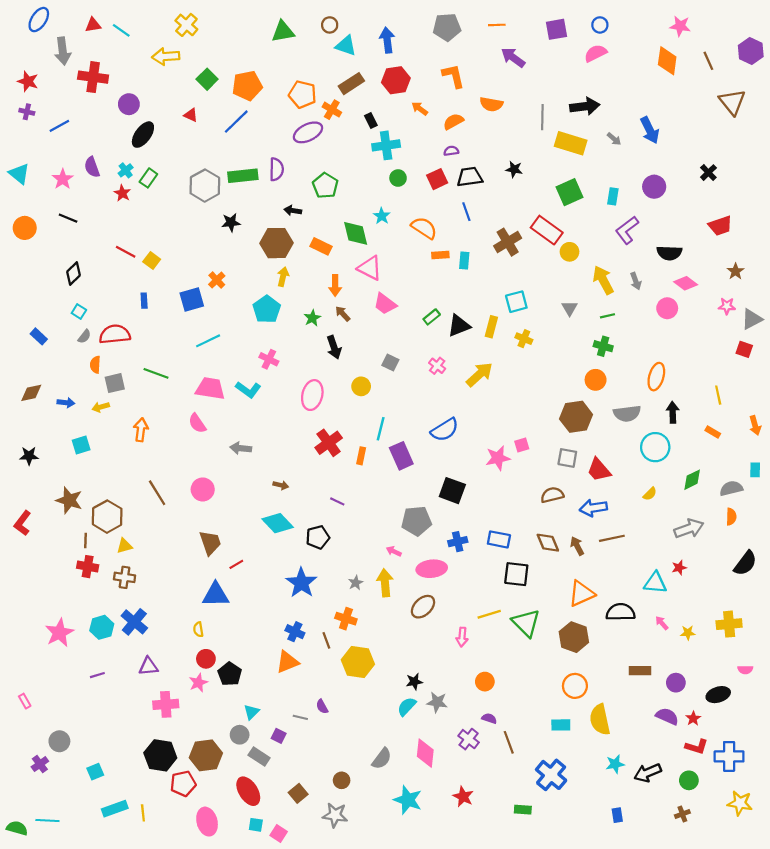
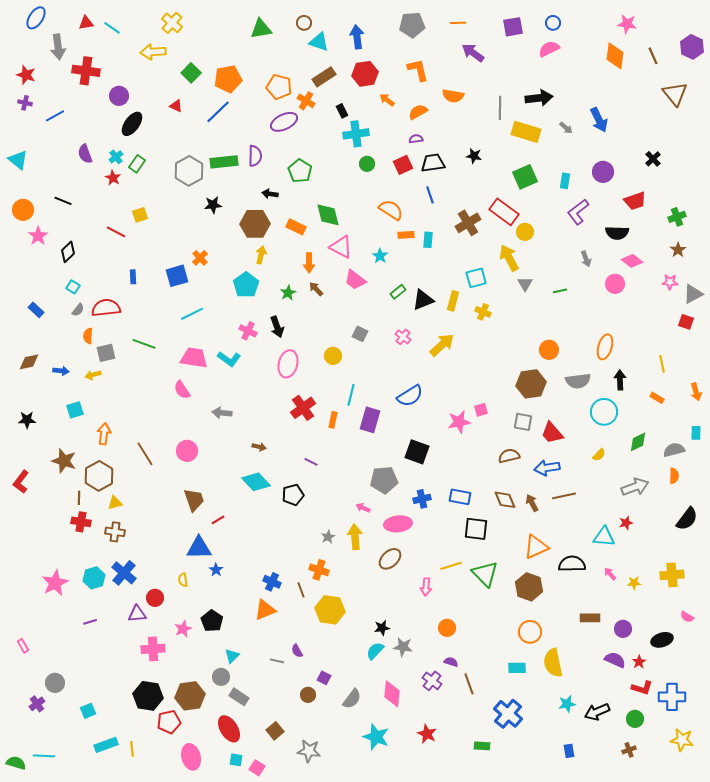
pink star: (63, 179) -> (38, 236), moved
cyan star: (382, 216) -> (380, 256), moved
red trapezoid: (720, 226) -> (635, 201), moved
yellow square: (152, 260) -> (140, 215), moved, turned 35
yellow arrow: (603, 280) -> (509, 258), moved
green cross: (603, 346) -> (677, 217), moved, turned -36
black arrow: (334, 347) -> (277, 327), moved
orange arrow: (141, 430) -> (104, 434), moved
purple rectangle: (401, 456) -> (370, 420), turned 40
blue star: (301, 583) -> (216, 570), moved, size x0.5
red circle: (206, 659) -> (155, 598), moved
pink semicircle: (745, 670) -> (687, 617), turned 32
purple square: (279, 736) -> (324, 678), moved
brown circle: (342, 780) -> (308, 695), moved

